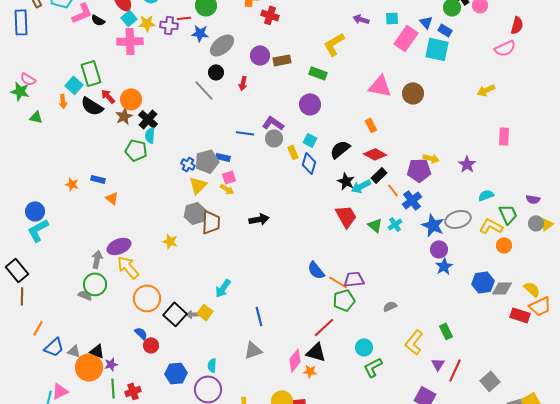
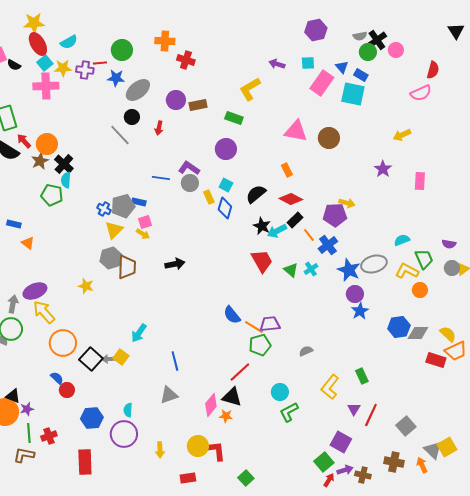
purple star: (467, 164) -> (383, 169), moved

